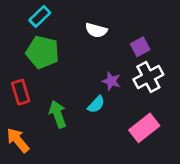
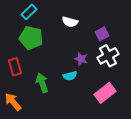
cyan semicircle: (96, 104) -> (70, 76), turned 32

